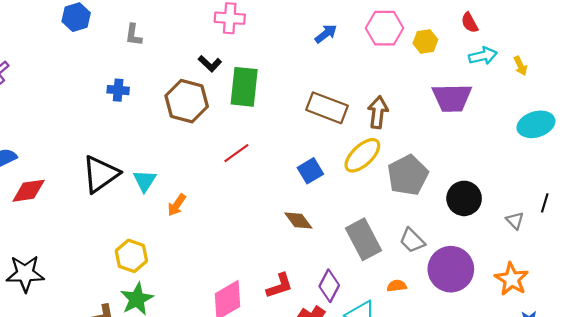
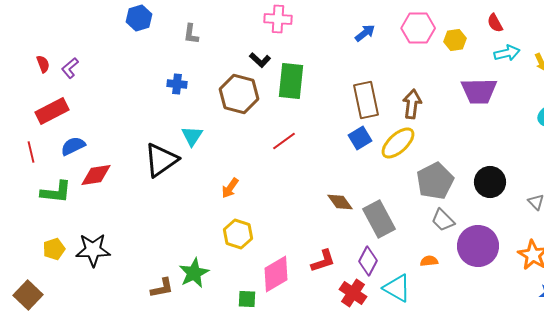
brown rectangle: (327, 108) -> (366, 100), turned 57
blue square: (310, 171) -> (360, 138), moved
gray pentagon: (408, 175) -> (435, 181), moved
cyan triangle: (145, 181) -> (192, 136), moved
gray rectangle: (363, 239) -> (379, 219), moved
yellow hexagon: (131, 256) -> (238, 234), moved

